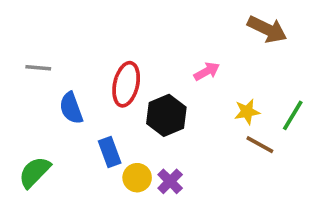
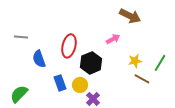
brown arrow: (267, 29) -> (130, 16), moved
yellow circle: (137, 178) -> (80, 85), moved

